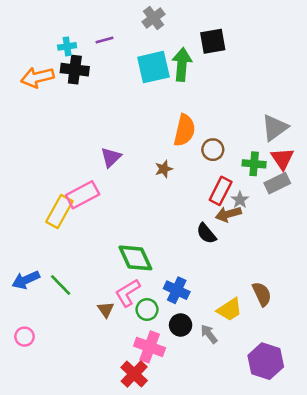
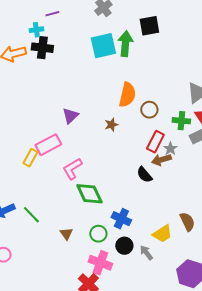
purple line: (104, 40) -> (52, 14), moved
yellow rectangle: (59, 212) -> (30, 158), size x0.7
pink L-shape: (128, 293) -> (72, 169), moved

